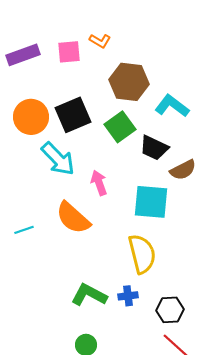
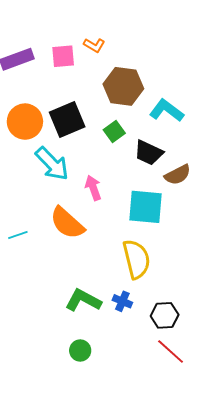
green square: (120, 127) -> (114, 132), size x0.7
blue cross: (128, 296) -> (122, 301), turned 30

